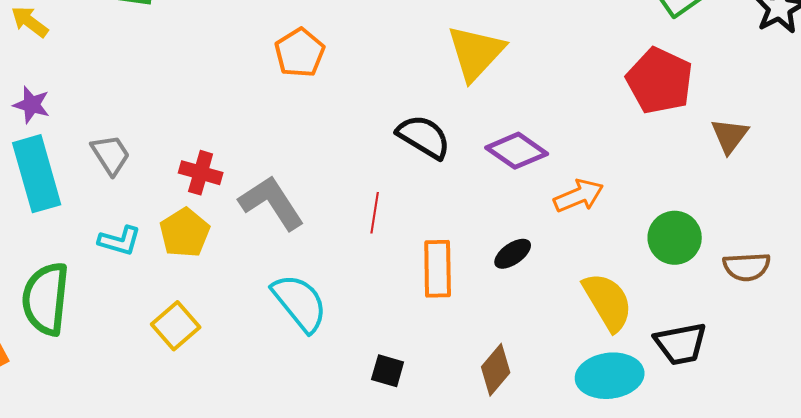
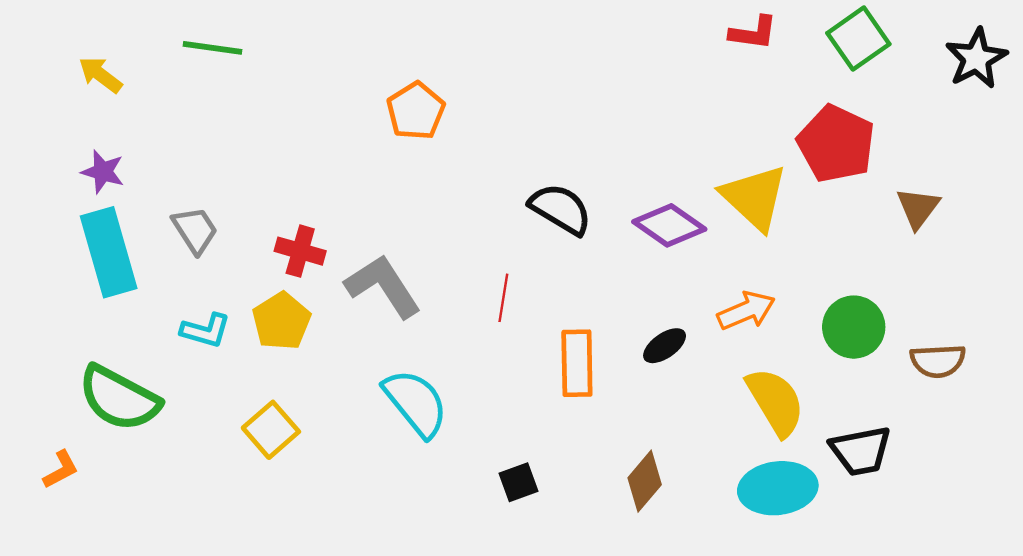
yellow triangle: (476, 53) -> (754, 197), moved, turned -30
orange arrow: (579, 196) -> (746, 311), moved
green semicircle: (46, 299) -> (119, 398), turned -68
black square: (388, 371) -> (519, 482), turned -36

